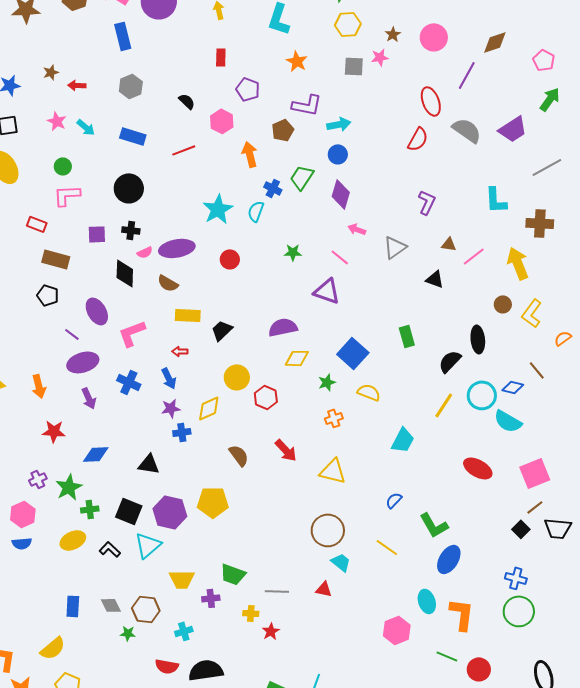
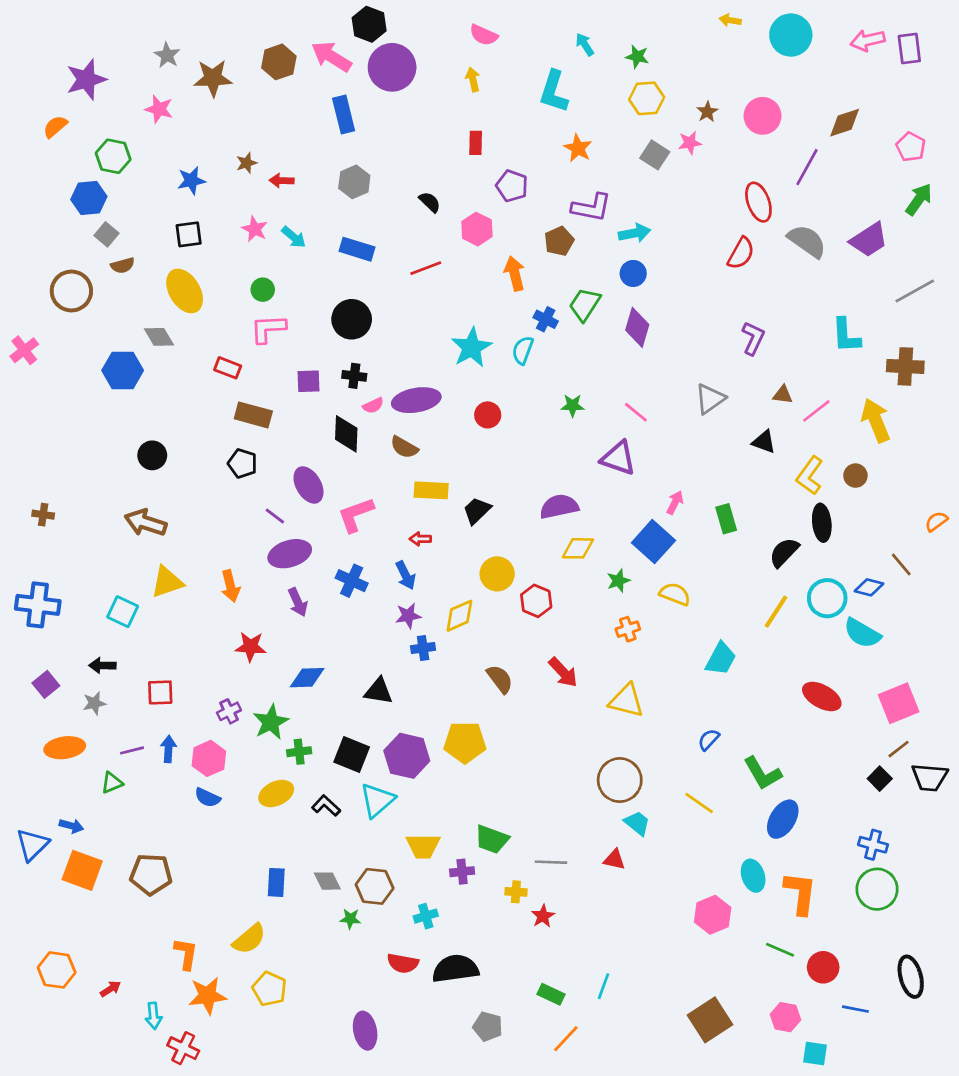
gray square: (354, 66) -> (655, 155), turned 30
pink arrow: (357, 229) -> (675, 503), moved, turned 96
yellow L-shape: (532, 313) -> (810, 476), moved
blue semicircle: (22, 543) -> (207, 798), turned 30

